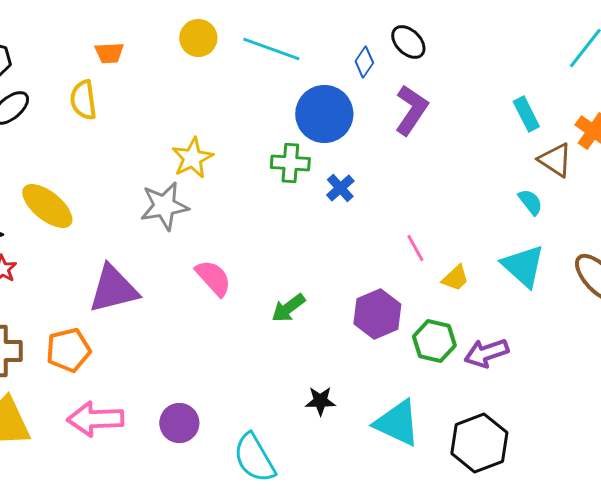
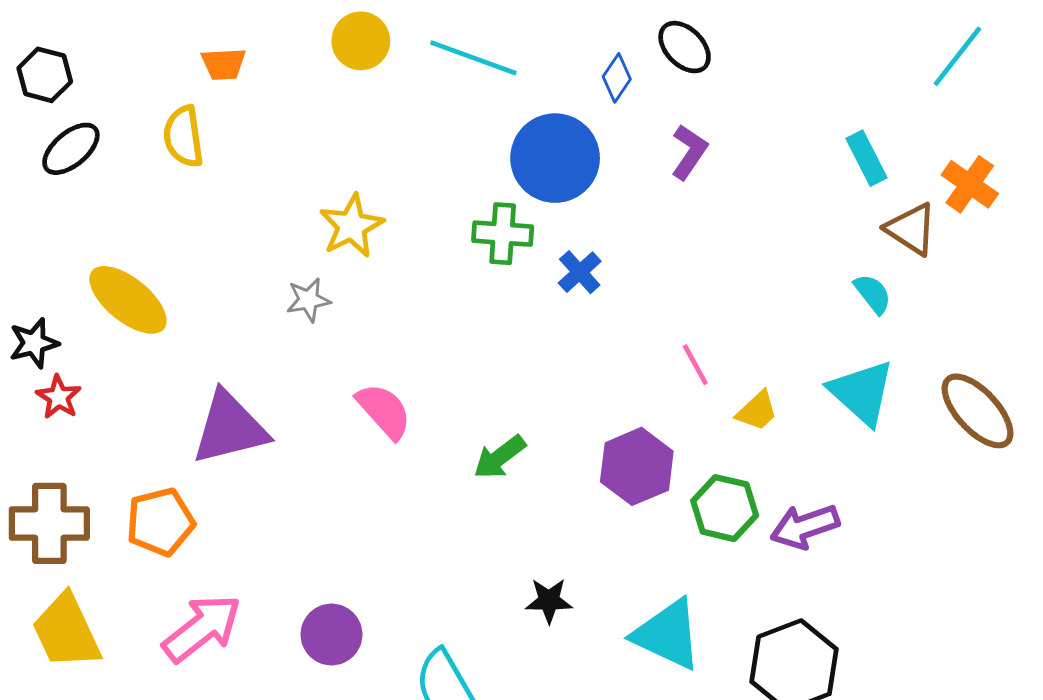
purple L-shape: (411, 110) -> (689, 152), size x0.7
gray star: (164, 206) -> (308, 300), size x0.6
pink arrow: (95, 419) -> (202, 628), turned 144

